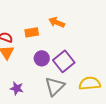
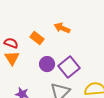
orange rectangle: (32, 32) -> (37, 38), turned 48

